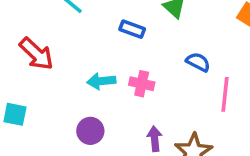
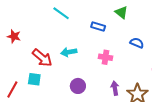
red arrow: (36, 54) -> (42, 58), moved
cyan arrow: (101, 81) -> (69, 52), moved

